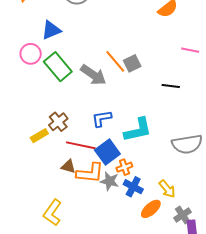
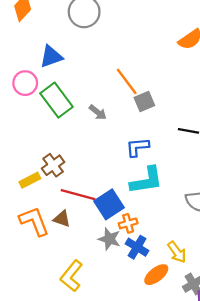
orange line: (115, 61) -> (127, 81), moved
gray arrow: (93, 75) -> (98, 112), size x0.6
blue L-shape: (102, 119) -> (138, 147), moved
orange L-shape: (90, 173) -> (34, 221), moved, turned -120
yellow L-shape: (52, 213) -> (71, 276), moved

